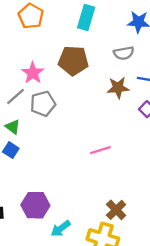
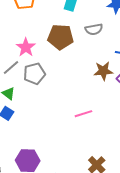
gray semicircle: (124, 53) -> (94, 29), moved
brown star: (118, 88) -> (103, 71), moved

